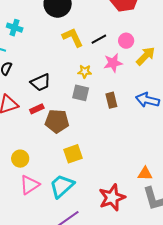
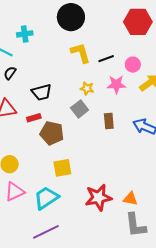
cyan cross: (15, 28) -> (25, 34), turned -35
gray square: (81, 93) -> (80, 109), turned 30
red star: (112, 198) -> (98, 197), moved

